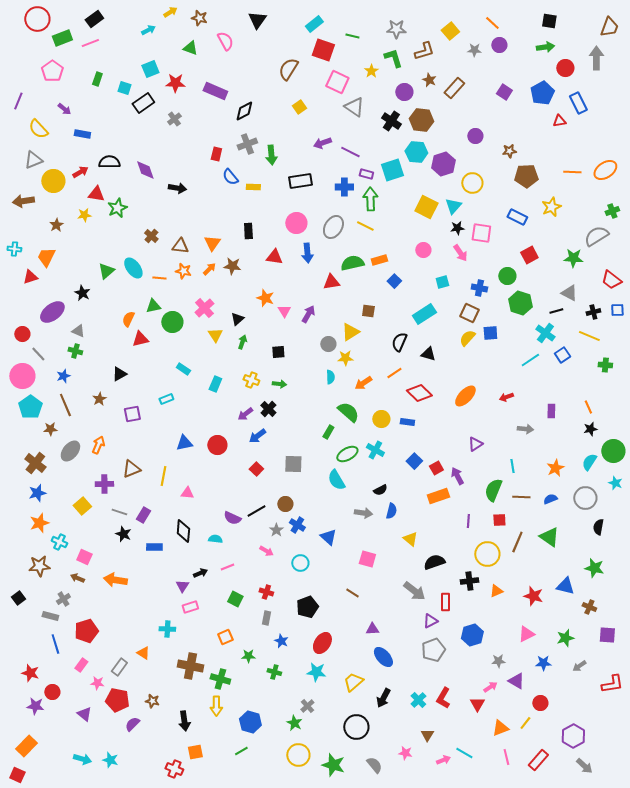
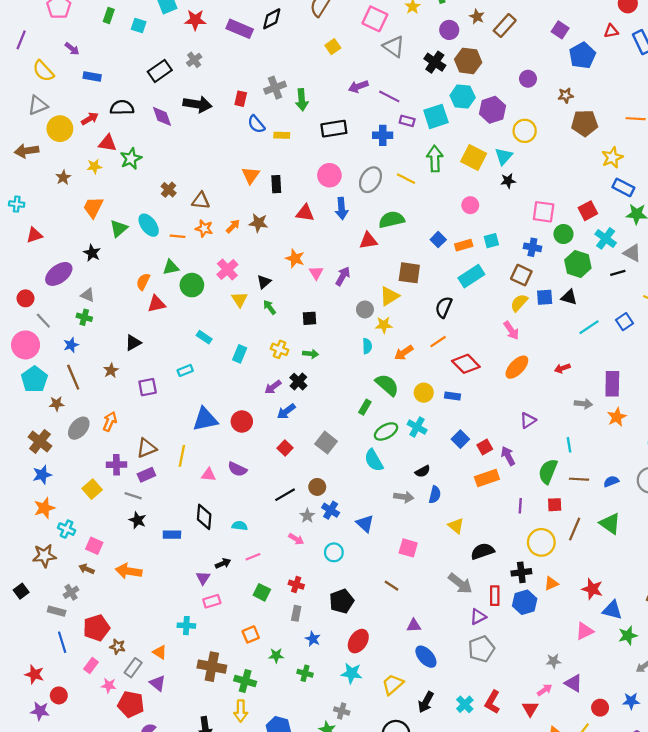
blue pentagon: (542, 93) -> (582, 55), moved
black rectangle: (143, 103) -> (160, 71), moved
black diamond: (244, 111) -> (272, 19), moved
red triangle: (559, 121) -> (611, 31), moved
black arrow: (177, 188) -> (197, 104), moved, size x1.4
green arrow: (370, 199) -> (435, 159), moved
blue rectangle: (517, 217) -> (623, 187), moved
pink square: (481, 233) -> (544, 212), moved
orange triangle: (212, 243) -> (251, 175), moved
pink arrow: (460, 253) -> (511, 331), moved
orange trapezoid: (46, 257) -> (93, 207), moved
orange rectangle: (379, 260) -> (464, 245), moved
brown square: (368, 311) -> (409, 273), size x1.5
cyan cross: (545, 333) -> (606, 238), moved
green arrow: (242, 342) -> (270, 307), turned -56
black triangle: (428, 354) -> (569, 297), moved
purple rectangle: (551, 411) -> (612, 384), size x1.6
blue triangle: (184, 443) -> (205, 419), size x1.4
gray square: (293, 464) -> (326, 443), turned 36
orange star: (555, 468) -> (617, 417), moved
purple rectangle: (143, 515) -> (146, 475), moved, turned 35
purple semicircle: (232, 518) -> (237, 469), moved
blue triangle: (565, 586) -> (612, 610), moved
blue hexagon: (472, 635) -> (525, 602), moved
blue star: (543, 663) -> (631, 701), moved
brown star: (152, 701) -> (118, 647), moved
gray cross: (307, 706) -> (342, 711), turned -32
purple triangle: (84, 714) -> (158, 683), moved

